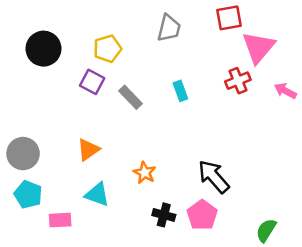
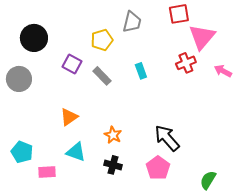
yellow pentagon: (107, 49) -> (102, 40), moved
gray circle: (23, 154) -> (19, 79), moved
black cross: (164, 215) -> (113, 165), moved

